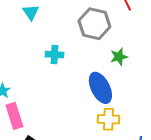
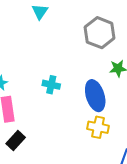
cyan cross: (54, 55) -> (51, 85), moved

